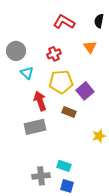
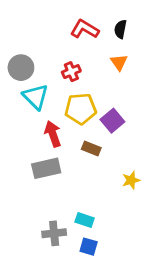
black semicircle: (99, 21) -> (120, 29), moved
cyan triangle: (27, 73) -> (36, 97), size x1.5

